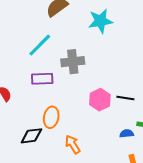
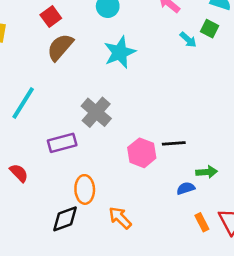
cyan line: (40, 45) -> (23, 103), moved
gray cross: (73, 62) -> (96, 112), turned -30

